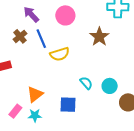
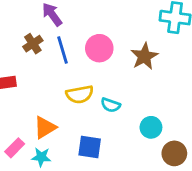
pink circle: (65, 15) -> (99, 48), moved
yellow semicircle: (60, 54) -> (80, 94), moved
cyan semicircle: (86, 83) -> (111, 105), moved, turned 144

